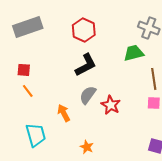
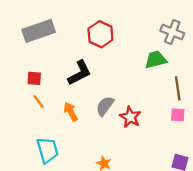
black L-shape: (86, 65) -> (79, 73), moved
orange arrow: (64, 113) -> (71, 112), moved

